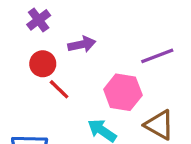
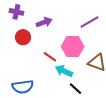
purple cross: (39, 20) -> (16, 12), turned -32
red line: (59, 89) -> (50, 57), moved

